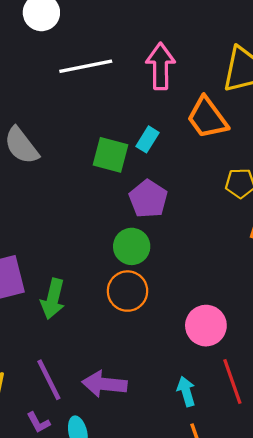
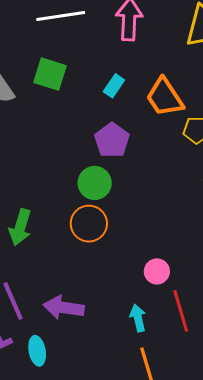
orange trapezoid: (207, 118) -> (165, 97), moved
green square: (111, 155) -> (50, 74), moved
pink circle: (206, 326) -> (157, 271), moved, size x0.7

